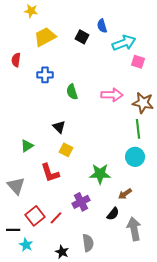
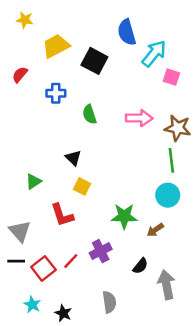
yellow star: (31, 11) -> (25, 20), moved
blue semicircle: (102, 26) -> (127, 32), size x1.5
black square: (82, 37) -> (94, 61), moved, size x1.5
cyan arrow: (124, 43) -> (154, 53), turned -30
red semicircle: (16, 60) -> (20, 75), turned 32
brown arrow: (125, 194) -> (155, 230), moved
red line: (56, 218) -> (71, 261), moved
black line: (13, 230) -> (16, 261), moved
black star: (62, 252) -> (63, 313), moved

